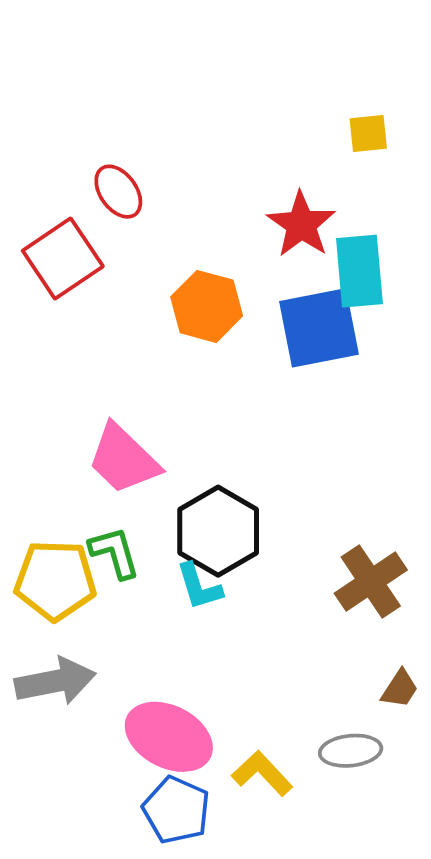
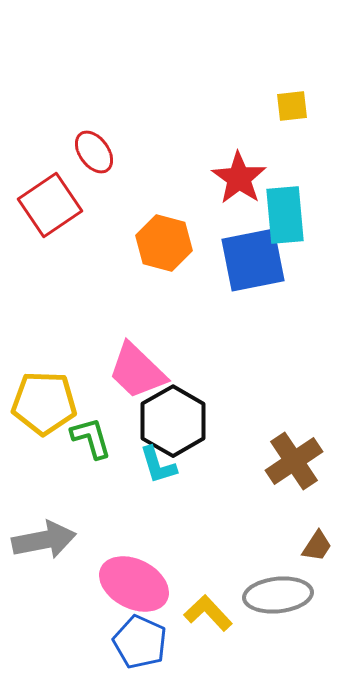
pink trapezoid: (123, 459) -> (137, 371), moved
yellow pentagon: (55, 580) -> (44, 403), moved
gray ellipse: (351, 751) -> (278, 595), size x1.4

